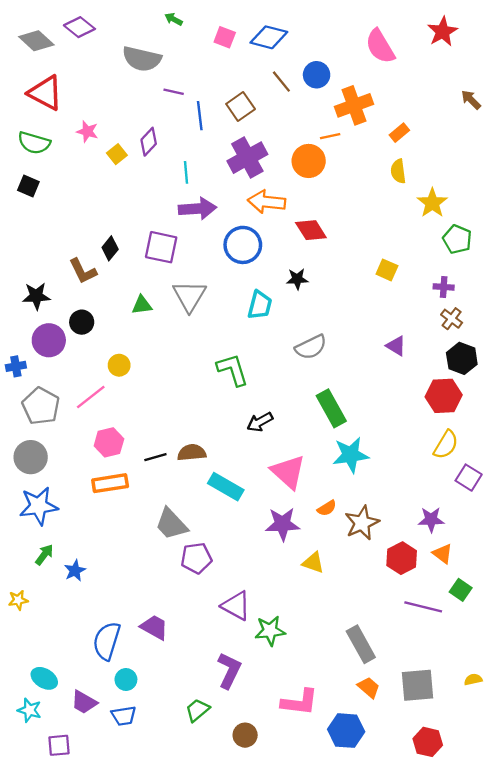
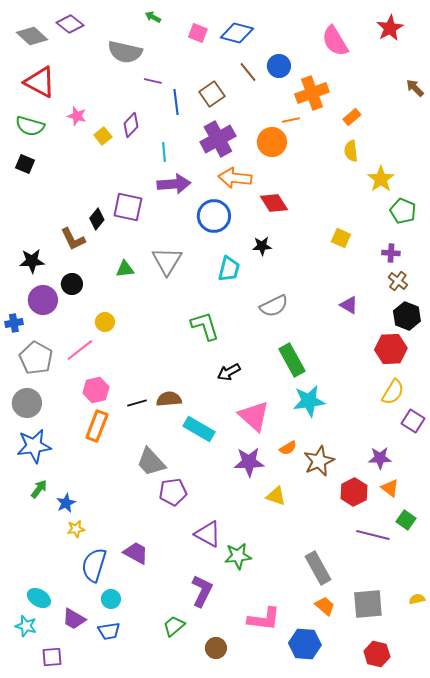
purple square: (161, 247) -> (128, 207), moved
orange rectangle: (110, 483) -> (97, 426), turned -60
yellow star: (18, 600) -> (76, 529), moved

